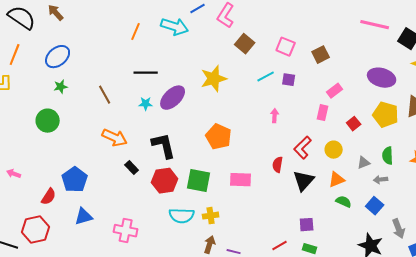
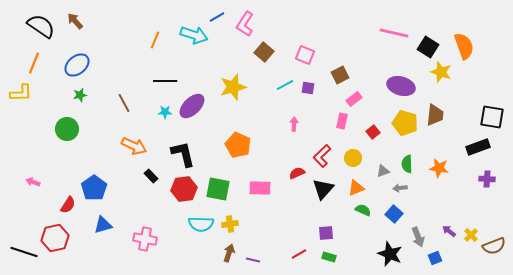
brown square: (321, 55) -> (340, 75), moved
red semicircle: (278, 165) -> (297, 173), turned 56

